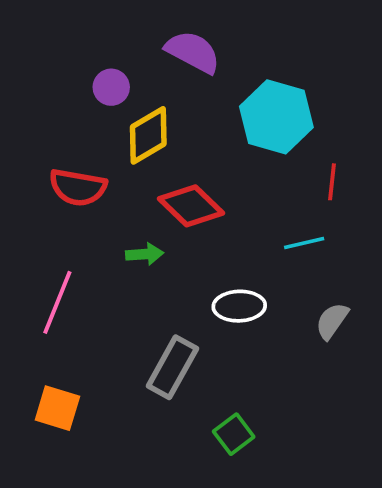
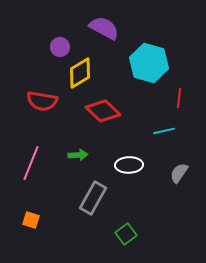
green arrow: (145, 254) -> (78, 155), moved
orange square: (57, 408) -> (31, 220), size x0.7

